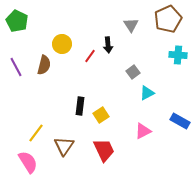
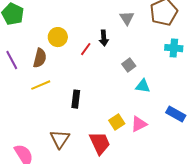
cyan triangle: (147, 93) -> (143, 86), turned 35
yellow square: (101, 115) -> (117, 122), moved
yellow line: (36, 133) -> (41, 85), moved, turned 30

